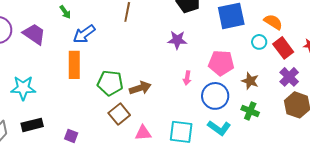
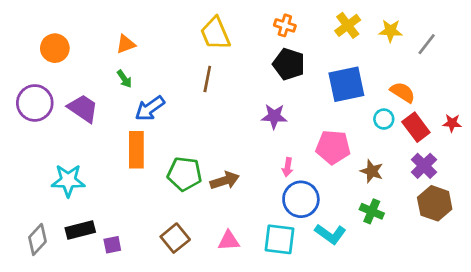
blue circle: (215, 96) -> (301, 199), moved
brown square: (119, 114) -> (175, 238), moved
purple square: (71, 136) -> (112, 245), moved, turned -32

